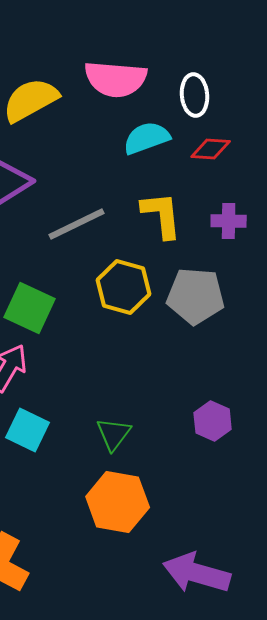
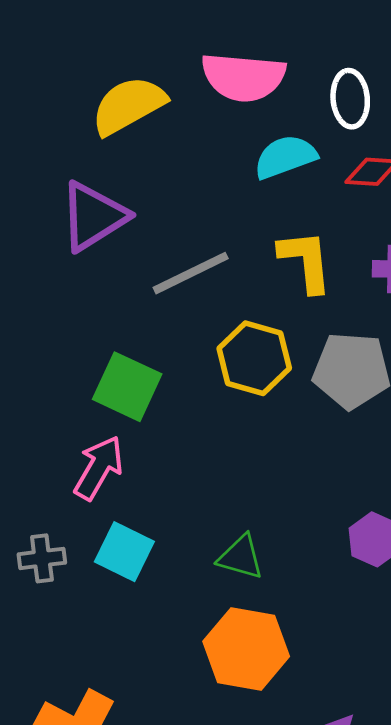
green triangle: (114, 434) -> (241, 557), turned -51

